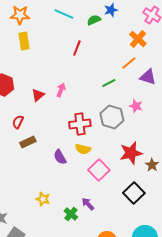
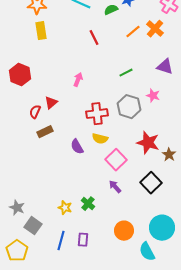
red line: (77, 48) -> (94, 38), turned -49
orange line: (129, 63) -> (133, 32), moved
red triangle: (38, 95) -> (51, 103), moved
red star: (131, 153) -> (148, 143), turned 30
yellow star: (43, 199) -> (65, 208), moved
purple arrow: (88, 204) -> (115, 187), moved

